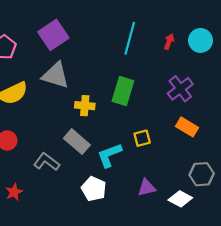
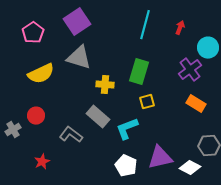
cyan circle: (201, 40) -> (208, 48), moved
yellow square: (142, 138) -> (147, 102), moved
purple triangle: (147, 188) -> (160, 158), size x1.5
white pentagon: (94, 189) -> (126, 166), moved

